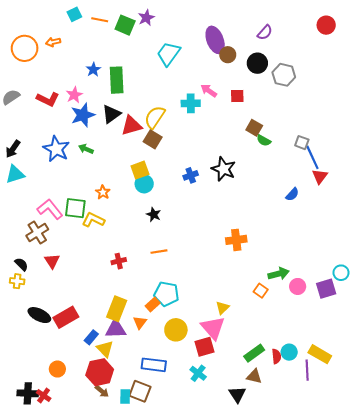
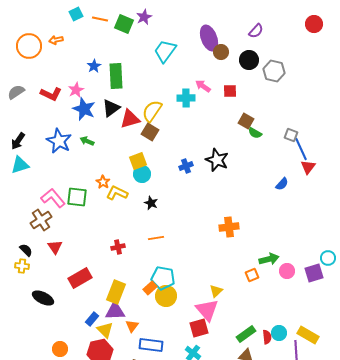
blue star: (83, 115) -> (84, 109), turned -30
yellow L-shape: (93, 220) -> (117, 193), moved
orange square: (261, 291) -> (252, 275), turned 32
red rectangle: (66, 317) -> (80, 278), moved
orange triangle: (140, 322) -> (132, 326), moved
yellow circle: (176, 330) -> (166, 296), moved

